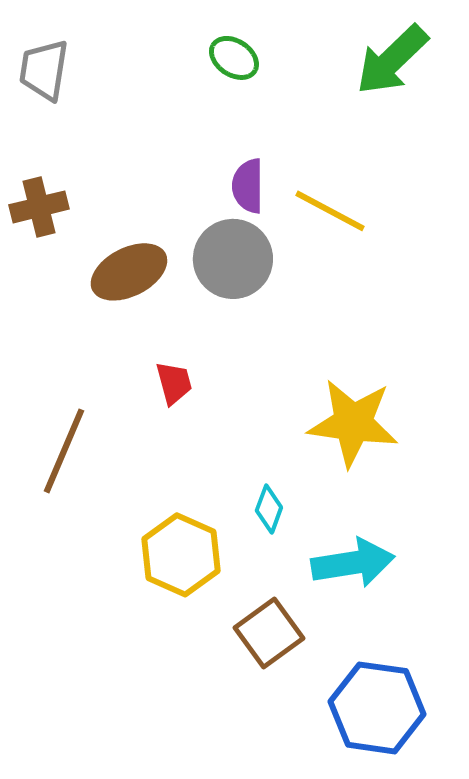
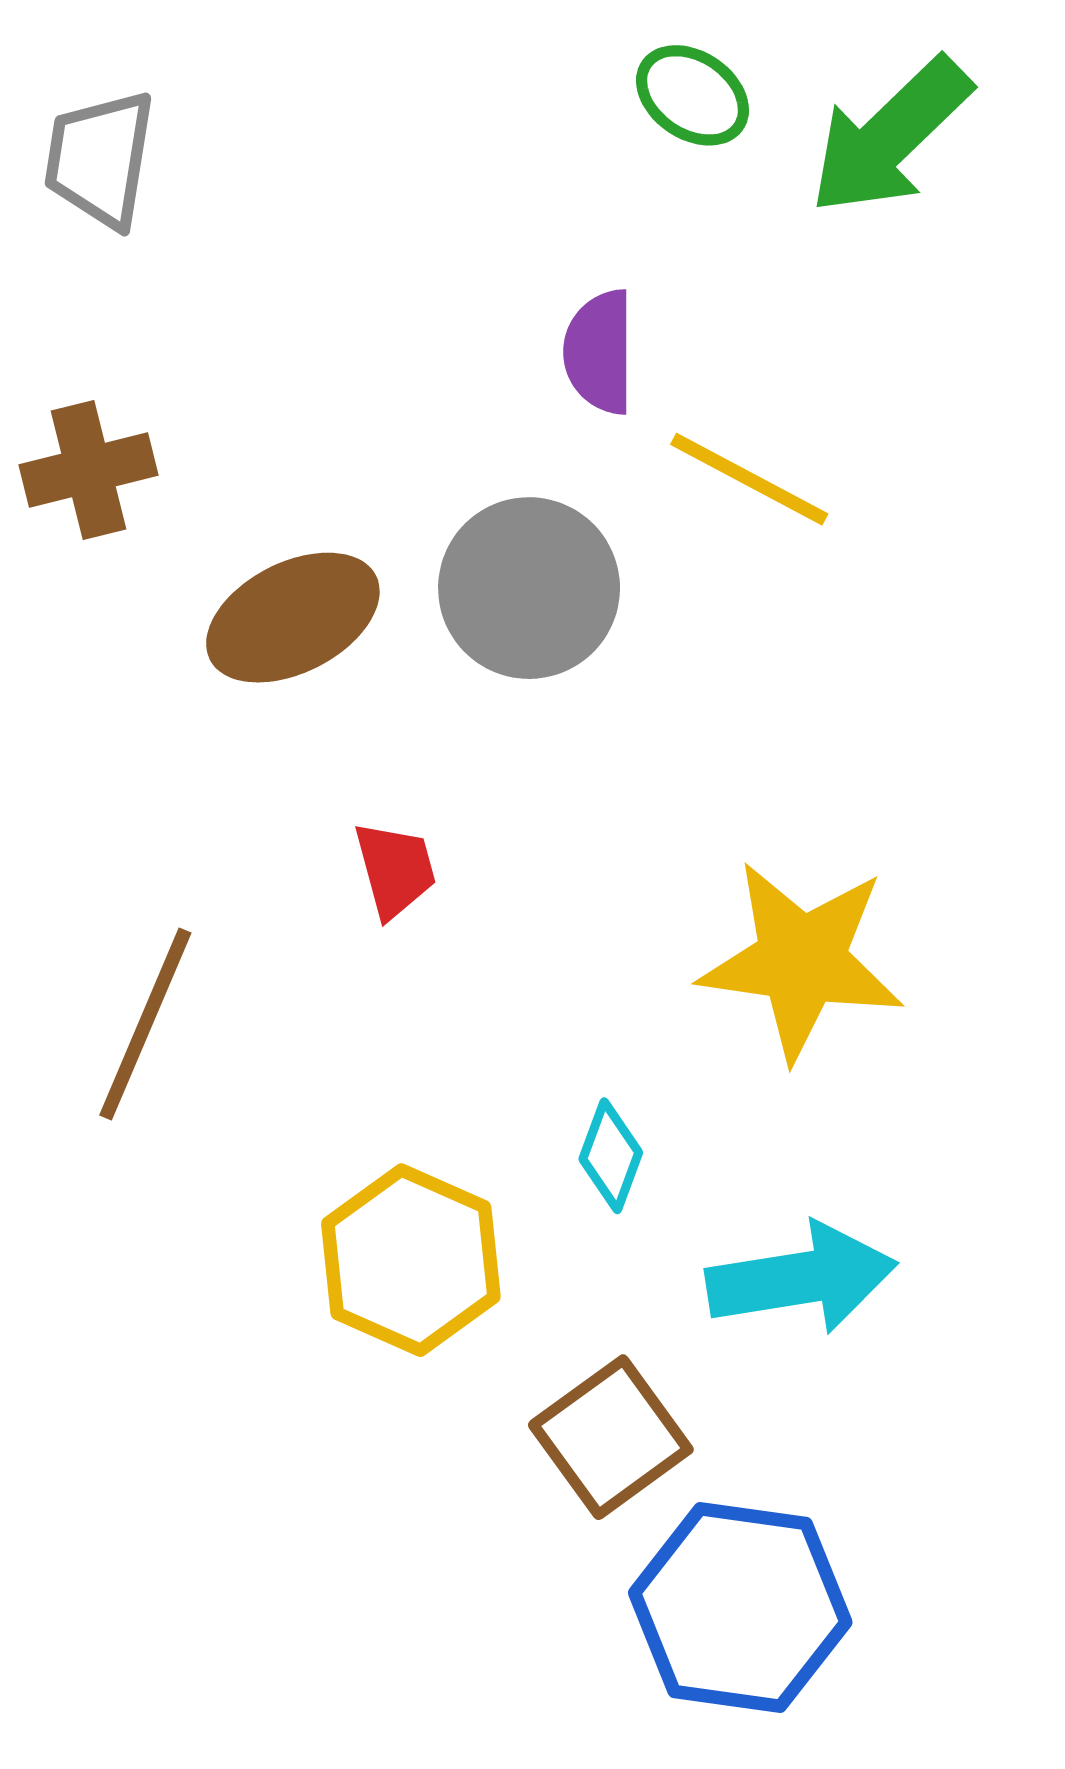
green ellipse: (234, 58) -> (693, 95), moved
purple semicircle: (248, 186) -> (599, 352), moved
blue hexagon: (377, 708) -> (740, 1608), moved

